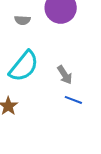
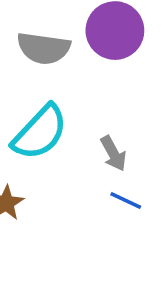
gray semicircle: (22, 20) -> (44, 48), size x1.8

